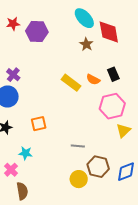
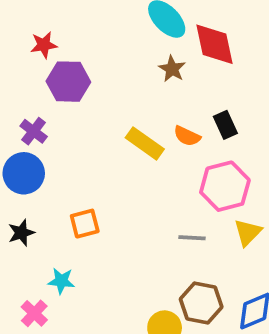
red star: (13, 24) -> (44, 45), moved
purple hexagon: (37, 31) -> (68, 82), moved
gray line: (78, 146) -> (192, 238), moved

